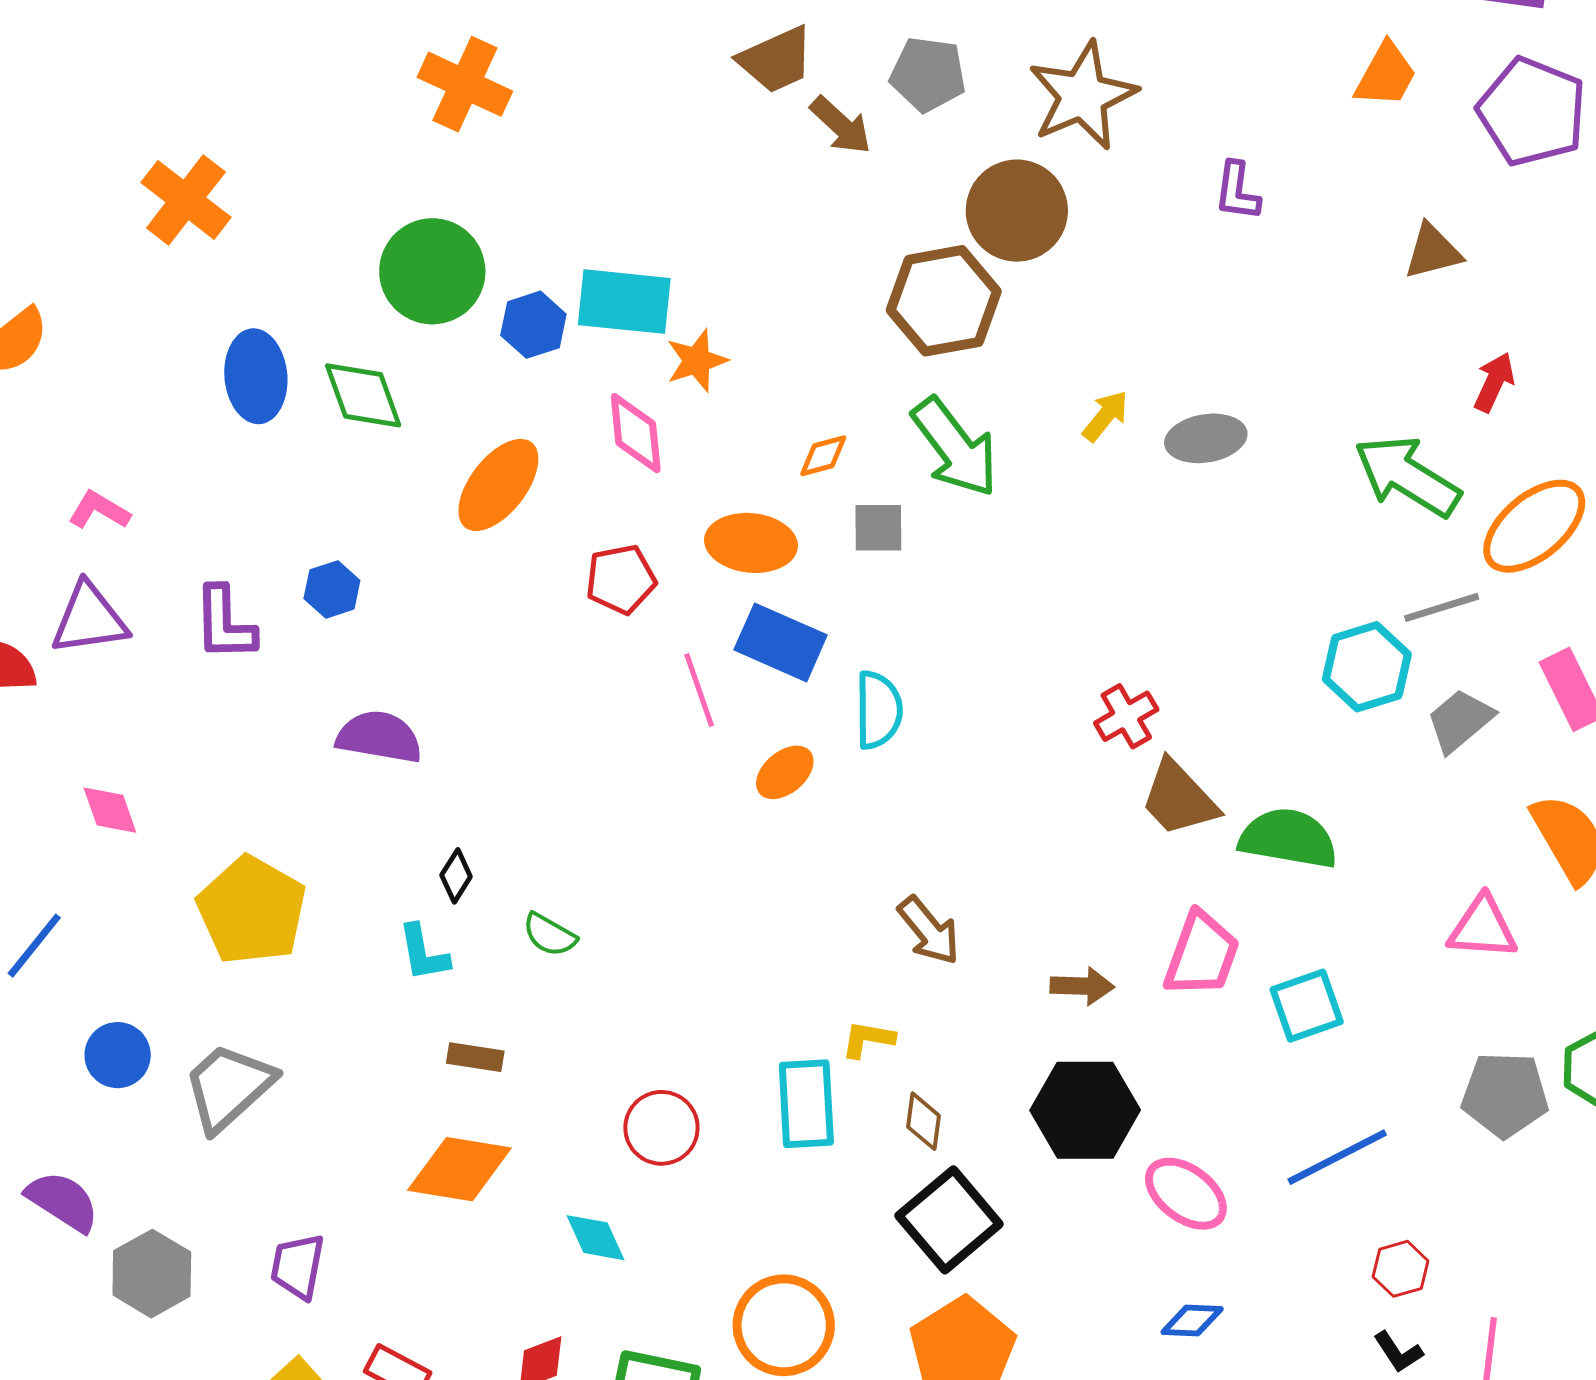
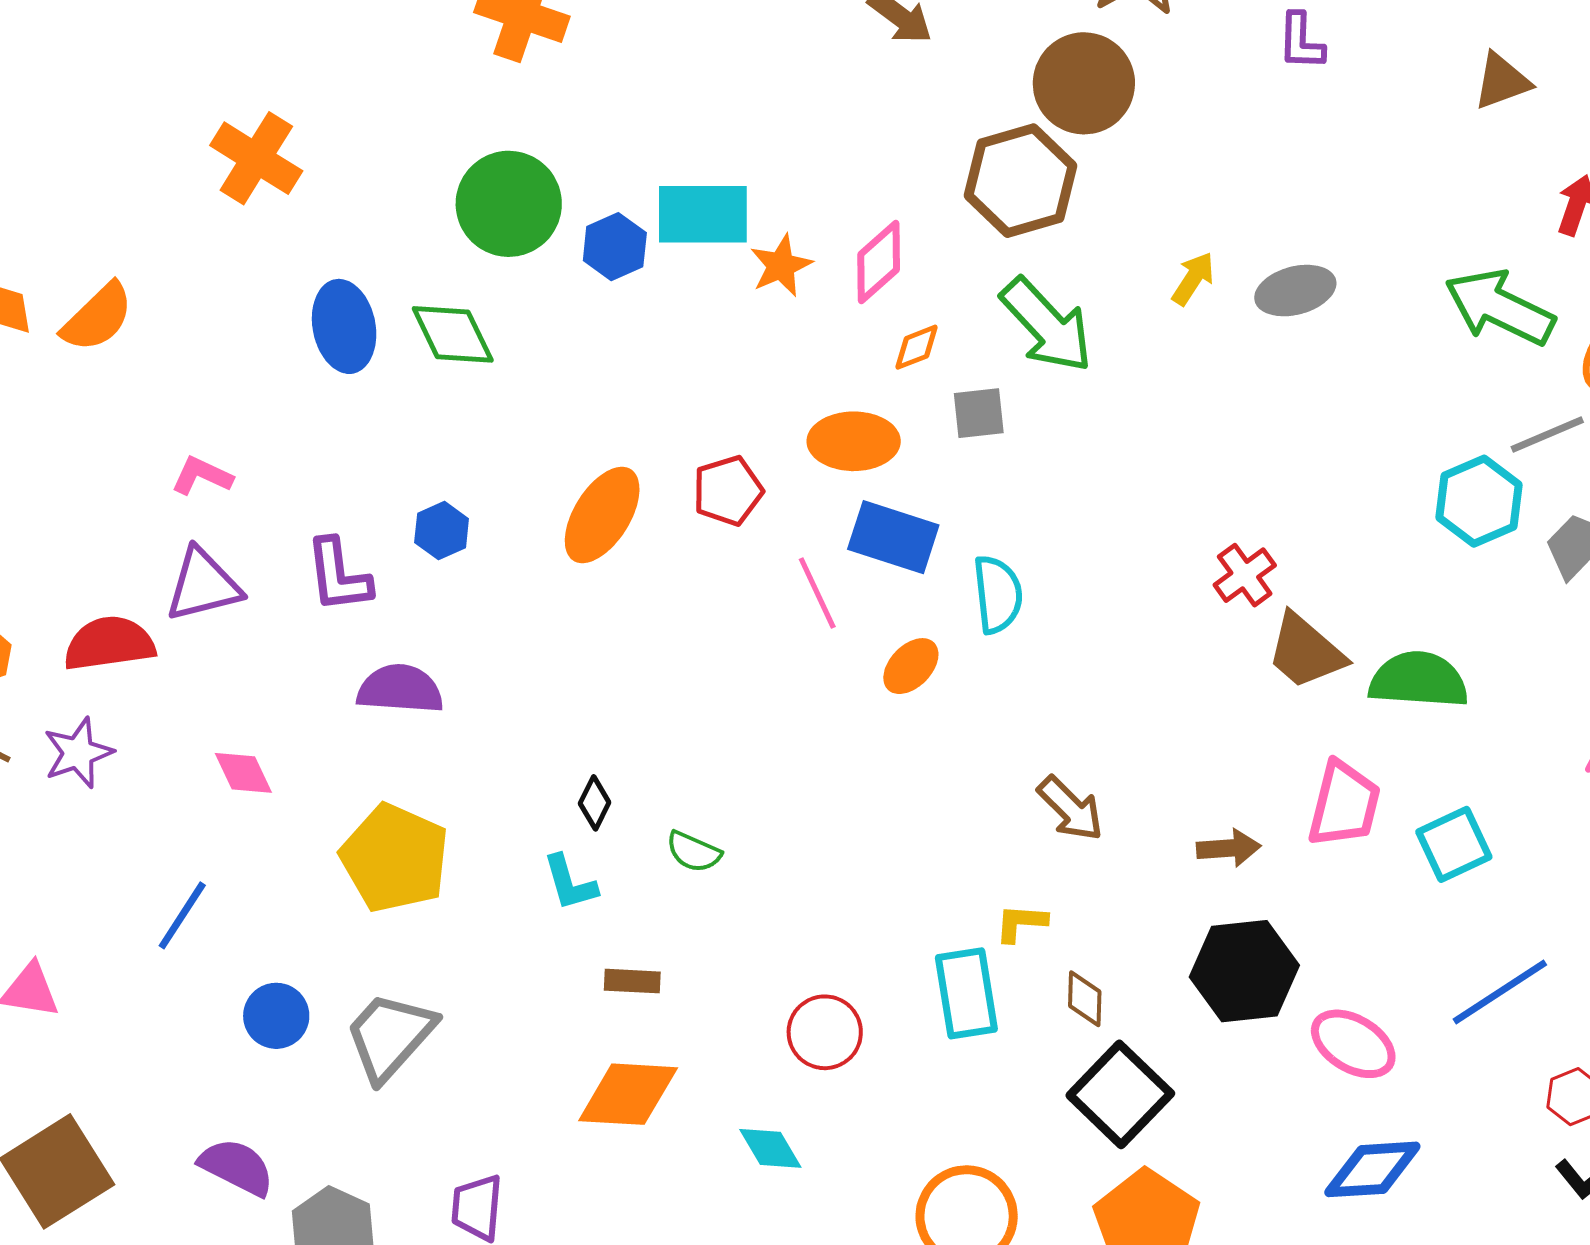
pink diamond: (636, 433) -> (879, 262), moved, turned 60
orange ellipse: (498, 485) -> (602, 515), moved
purple semicircle: (379, 737) -> (400, 689), moved
blue diamond: (1192, 1321) -> (1372, 1169), size x1.6

